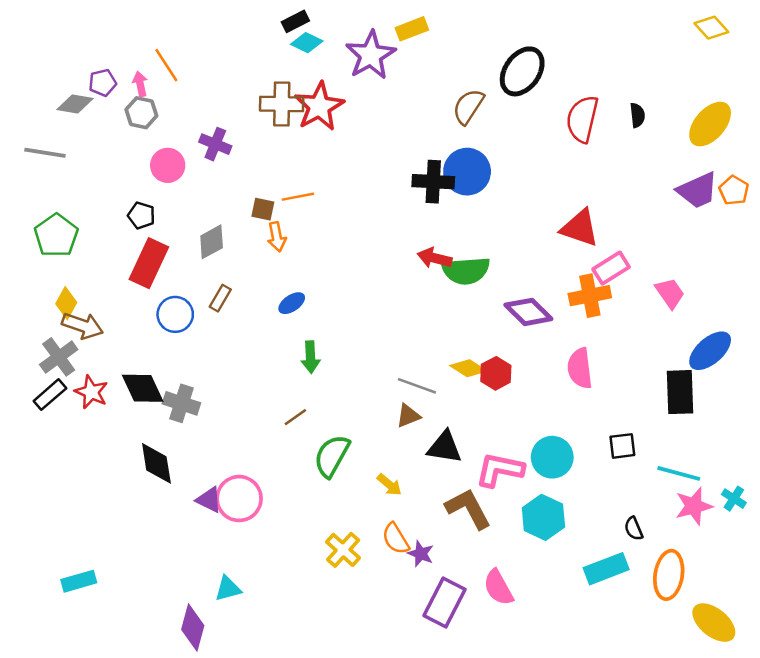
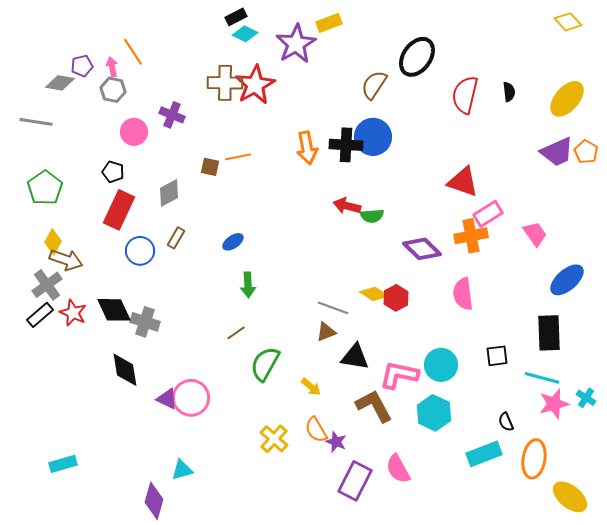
orange arrow: (277, 237) -> (307, 148), moved, size x1.4
green semicircle: (466, 271) -> (372, 216), size x0.6
black rectangle: (680, 392) -> (549, 333), moved

